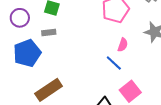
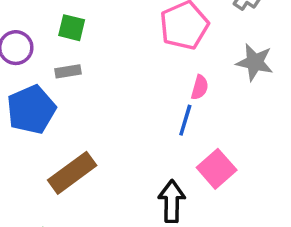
blue line: (114, 63) -> (185, 120), turned 66

